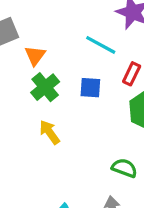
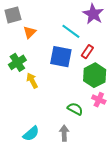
green cross: (45, 87) -> (17, 62), moved
blue square: (90, 88) -> (61, 57), size x1.6

